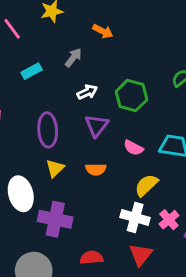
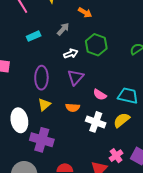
green hexagon: (131, 96) -> (96, 45), moved
yellow semicircle: (146, 185) -> (122, 120), moved
white cross: (135, 217) -> (96, 122), moved
pink cross: (169, 220) -> (116, 156), moved

